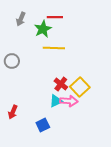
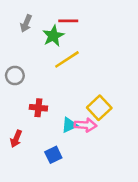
yellow line: (54, 48) -> (67, 59), turned -35
red cross: (61, 84) -> (38, 108), moved, turned -32

